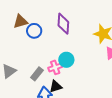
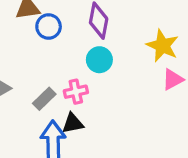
cyan circle: (66, 60) -> (99, 60), moved

